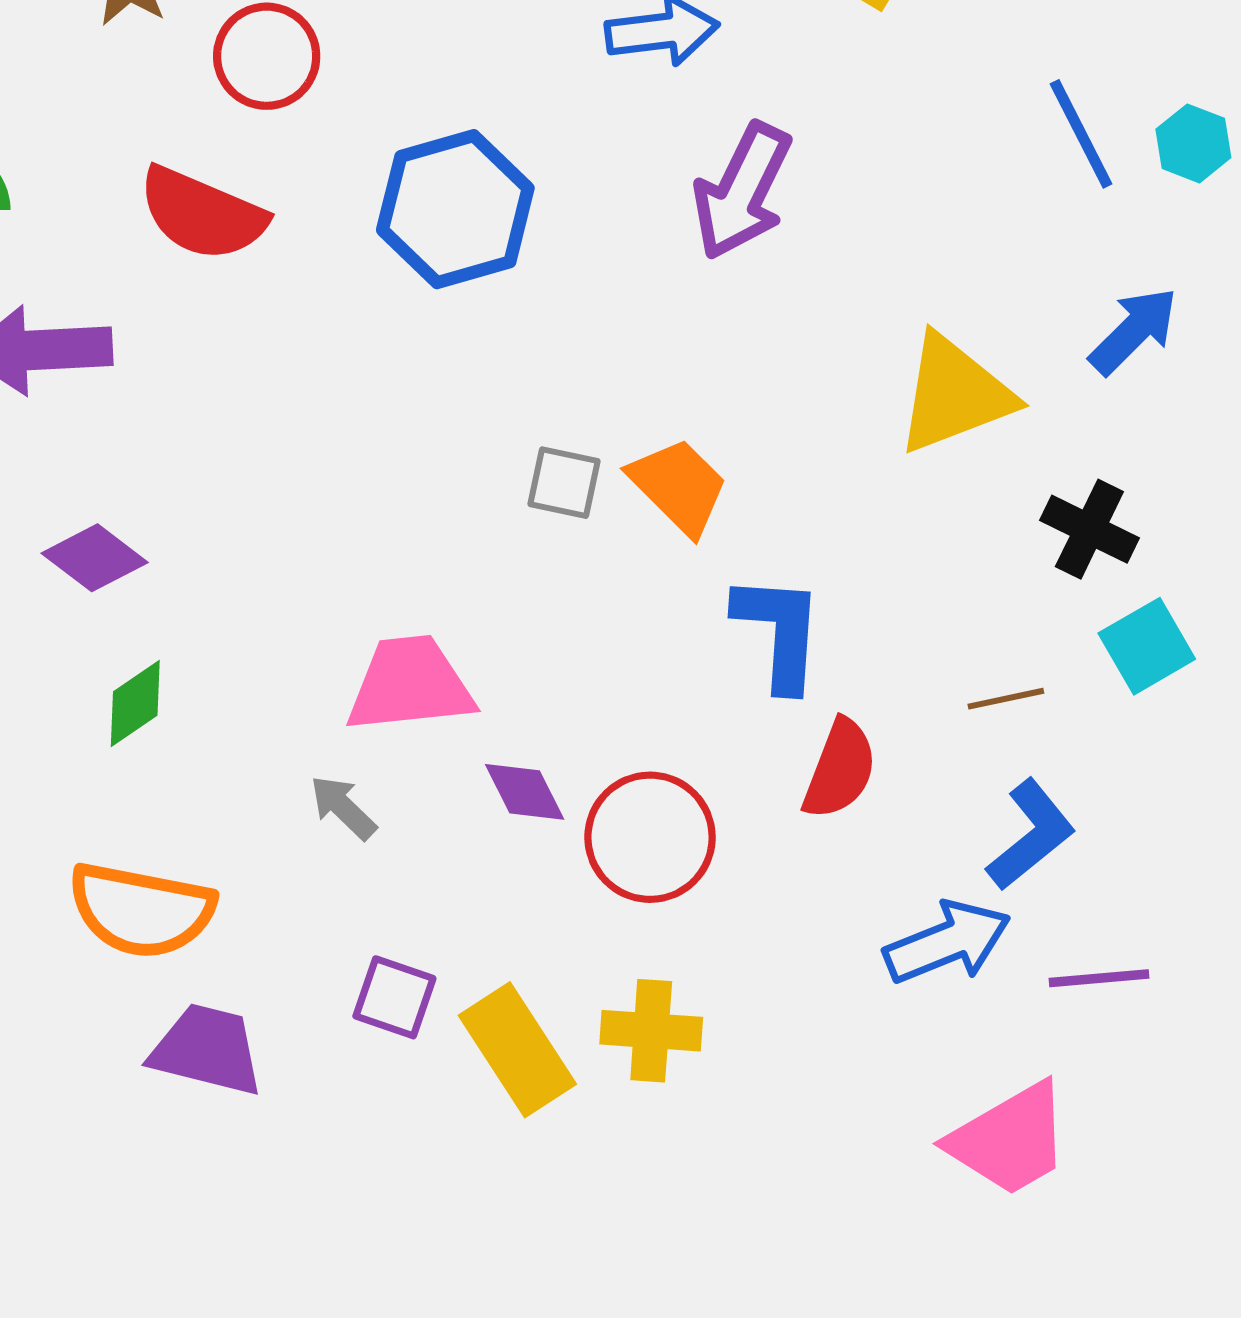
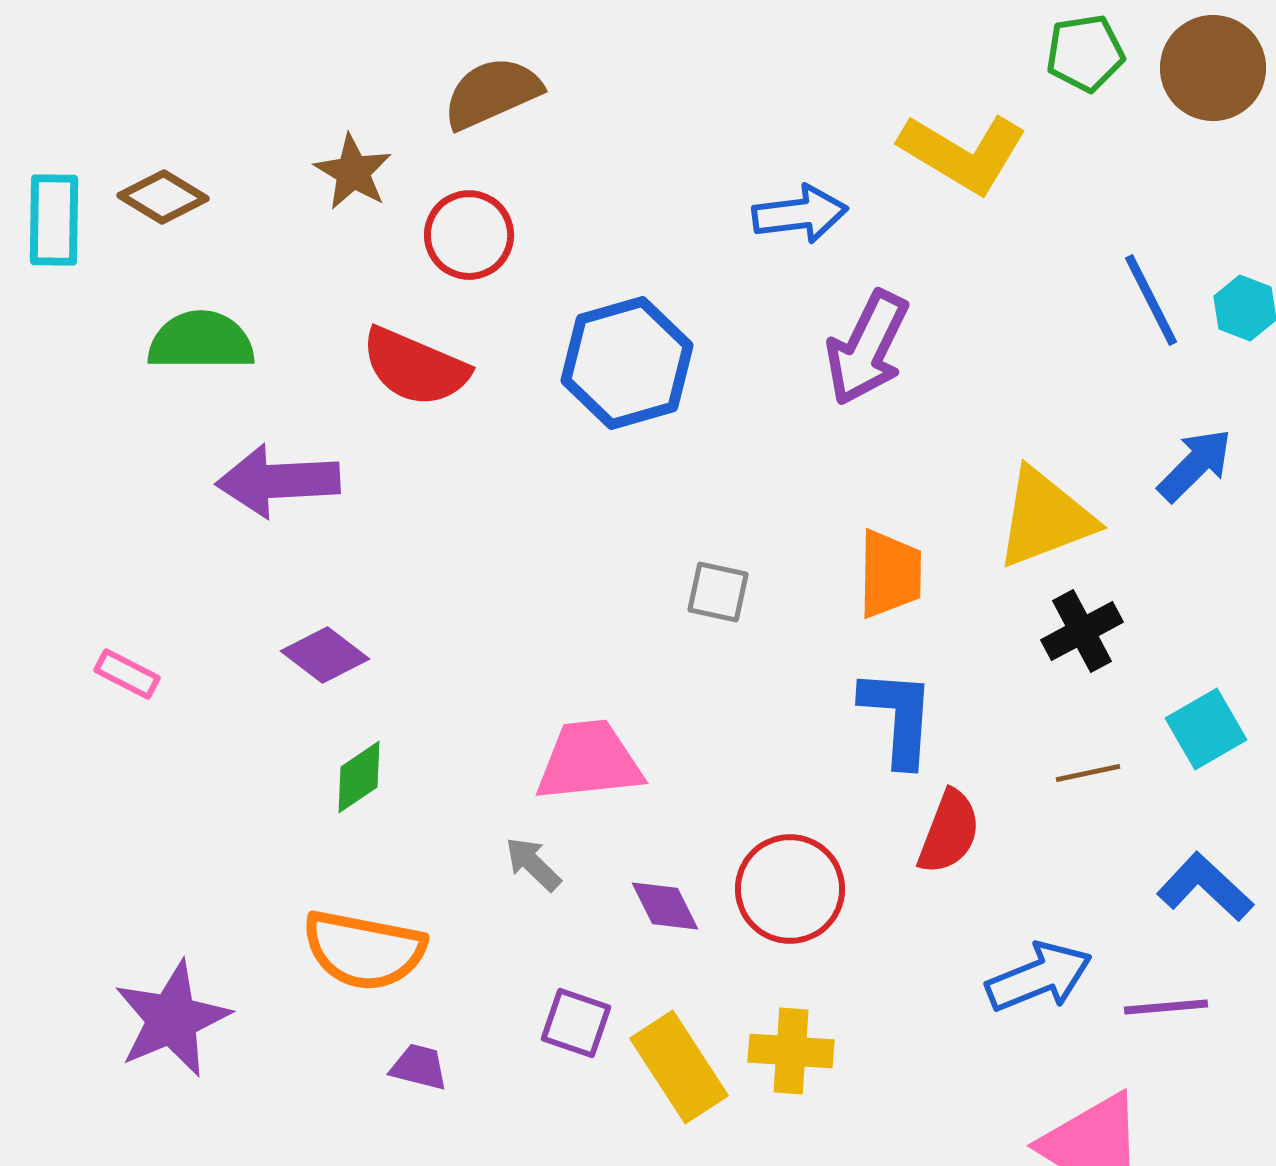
orange trapezoid: (679, 486) -> (890, 574), moved, turned 46
black cross: (1089, 529) -> (1082, 631), moved, turned 36
purple diamond: (525, 792) -> (665, 906), moved
blue L-shape: (1031, 835) -> (1205, 887), moved, turned -98
purple trapezoid: (207, 1050) -> (419, 1067), size x0.6

